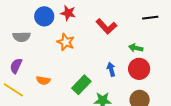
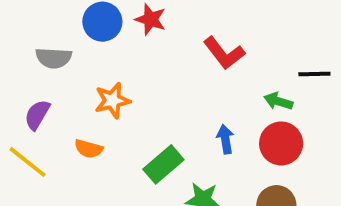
black line: (150, 18) -> (314, 74), moved
orange star: (66, 42) -> (112, 100), moved, turned 30

